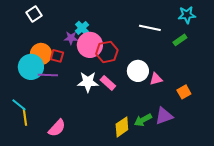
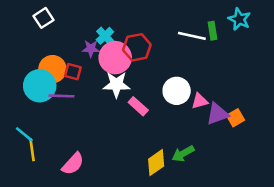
cyan star: (187, 15) -> (239, 19), turned 30
green rectangle: (180, 40) -> (212, 31), moved, turned -64
red hexagon: (107, 52) -> (137, 47), moved
white star: (88, 82) -> (116, 84), moved
purple triangle: (164, 116) -> (218, 114), moved

